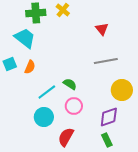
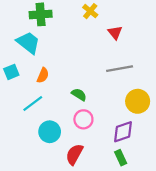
yellow cross: (63, 10) -> (90, 11), moved
orange semicircle: (30, 67) -> (43, 75), moved
cyan line: (47, 92) -> (33, 104), moved

